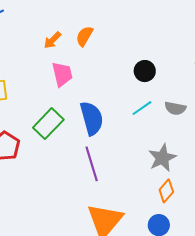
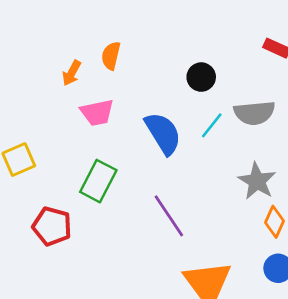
pink trapezoid: (62, 74) -> (97, 113), turned 108
gray semicircle: (175, 108) -> (254, 113), size x1.4
blue semicircle: (92, 118) -> (163, 133), moved

